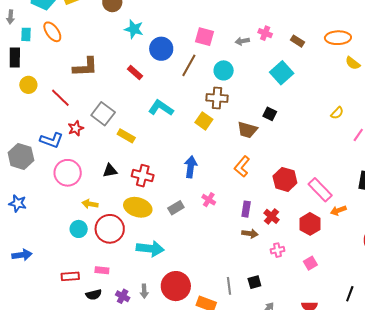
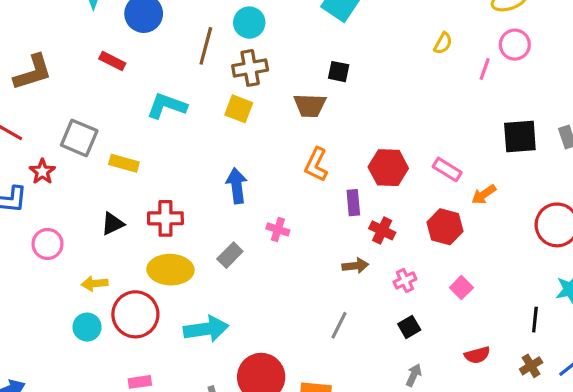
brown line: (189, 65) -> (206, 46), moved
pink circle: (68, 173) -> (48, 244), size x0.7
pink rectangle: (320, 190) -> (447, 169), size x0.7
purple rectangle: (246, 209) -> (353, 203), moved
black square: (254, 282) -> (409, 327), moved
gray line: (229, 286) -> (339, 325), moved, turned 48

